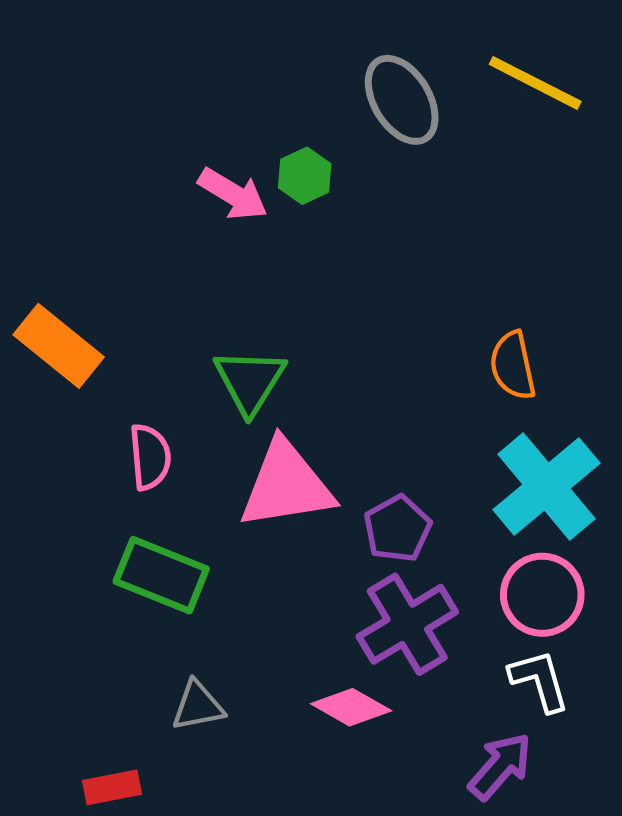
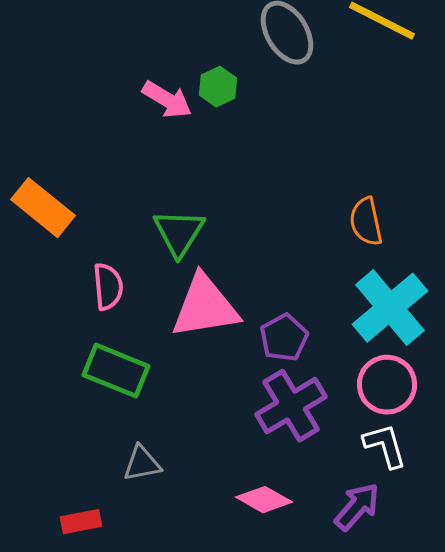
pink diamond: (351, 707) -> (264, 500), moved

